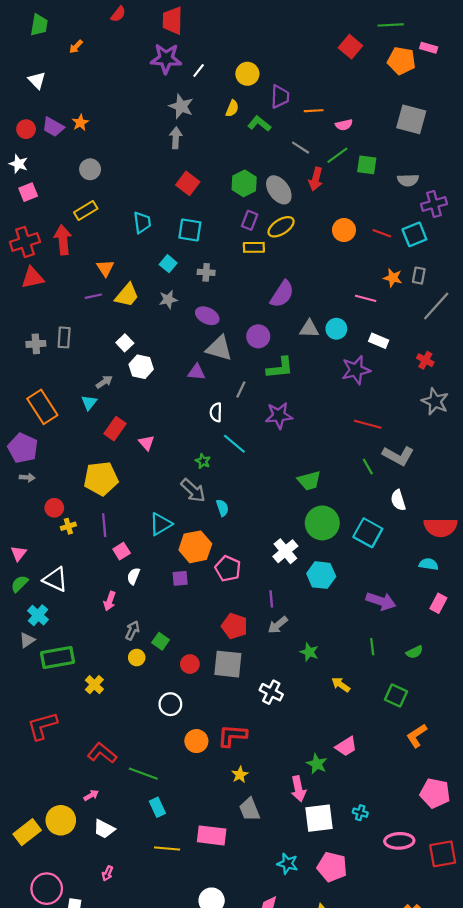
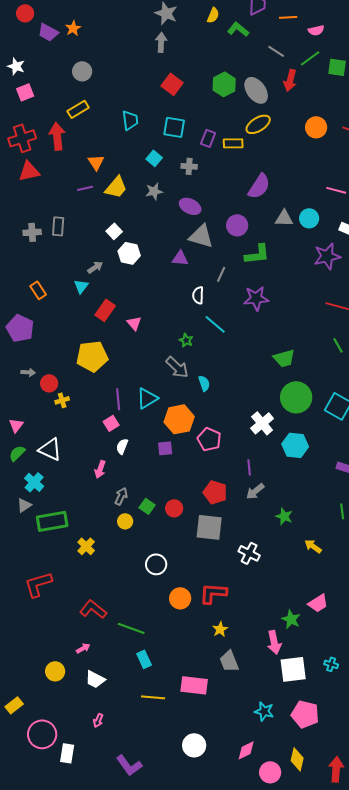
red circle: (26, 129) -> (25, 13), moved
purple rectangle: (250, 220) -> (208, 138), moved
orange rectangle: (42, 407) -> (38, 290), size x0.6
gray arrow: (27, 477) -> (28, 372), moved
purple line: (104, 525) -> (118, 399), moved
red circle: (190, 664) -> (174, 508), moved
yellow circle: (61, 820) -> (55, 671), size x0.7
yellow rectangle: (27, 832) -> (14, 705), moved, size x0.7

